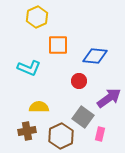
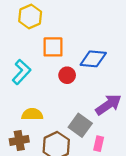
cyan L-shape: (29, 68) -> (21, 72), turned -70
red circle: (79, 81) -> (67, 75), moved

